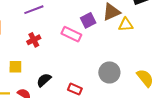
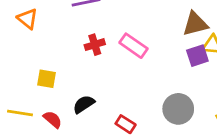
purple square: (88, 20) -> (197, 56), moved
red cross: (34, 40) -> (95, 45), moved

